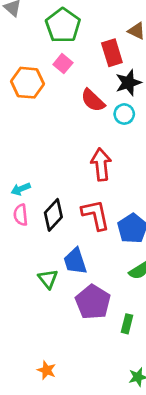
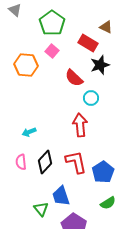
red rectangle: (112, 53) -> (88, 43), turned -42
cyan circle: (124, 114) -> (91, 98), moved
cyan arrow: (21, 189) -> (29, 132), moved

